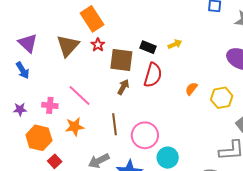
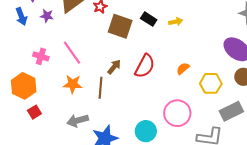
red semicircle: (153, 75) -> (145, 66), moved
brown arrow: (123, 87) -> (114, 67), moved
purple star: (20, 109) -> (47, 16), moved
orange star: (75, 127) -> (73, 84), moved
pink circle: (145, 135) -> (177, 113), moved

